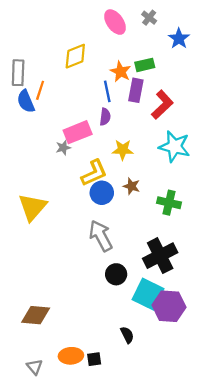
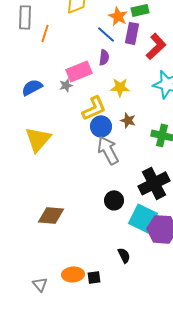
blue line: (107, 91) -> (106, 34), turned -36
blue semicircle: (26, 101) -> (32, 87), moved, turned 85
gray arrow: (101, 236) -> (108, 150), moved
brown diamond: (36, 315) -> (51, 215), moved

